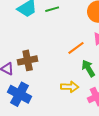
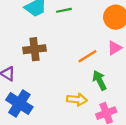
brown cross: (28, 60) -> (34, 49), moved

